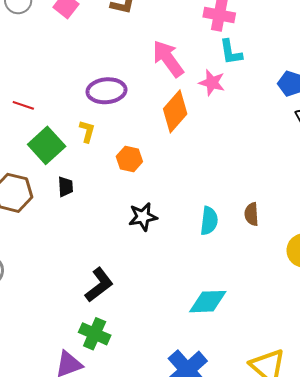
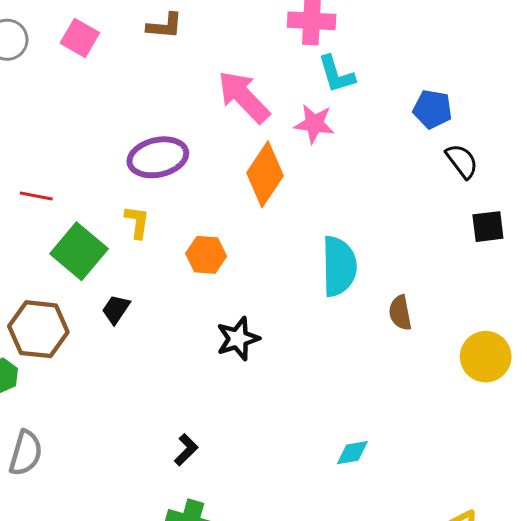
black trapezoid: (66, 187) -> (116, 309), turned -135
cyan semicircle: (209, 221) -> (339, 266), moved, size x1.4
black L-shape: (99, 285) -> (186, 450), size x0.6
cyan diamond: (208, 302) -> (352, 453), size x0.6

